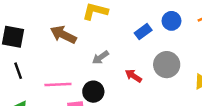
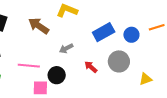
blue circle: (171, 21) -> (131, 35), moved
blue rectangle: (143, 32) -> (104, 32), size x1.5

